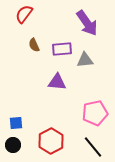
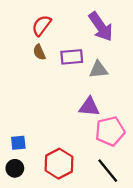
red semicircle: (24, 14) -> (42, 26), moved
purple triangle: (57, 82) -> (89, 107), moved

